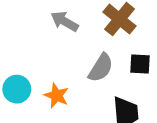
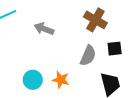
gray arrow: (65, 21) -> (44, 29), moved

